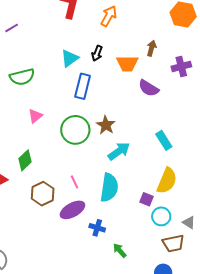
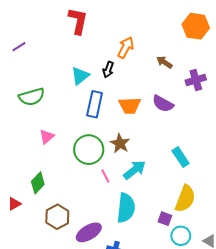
orange arrow: (109, 16) -> (126, 47), moved
brown arrow: (152, 48) -> (164, 62), turned -70
orange trapezoid: (127, 64) -> (130, 106), moved
pink line: (75, 182) -> (105, 176), moved

